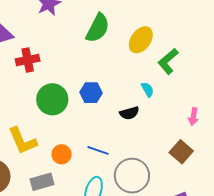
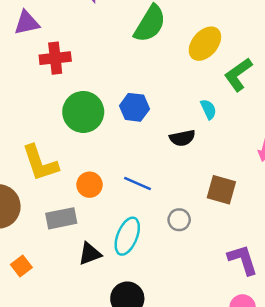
brown square: (181, 152) -> (221, 190), moved, turned -30
gray circle: (132, 176) -> (179, 220), size x0.5

